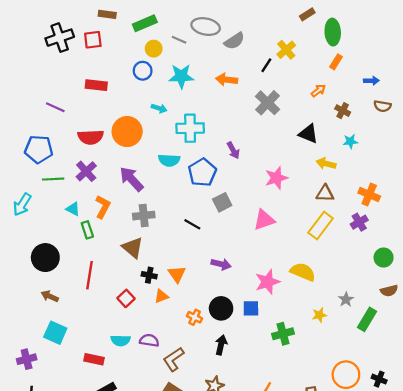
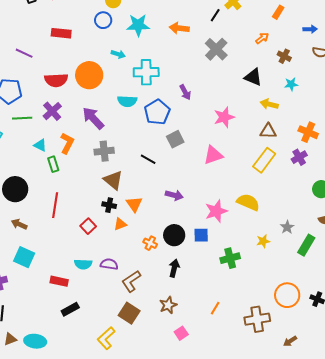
brown triangle: (133, 248) -> (113, 180), moved

